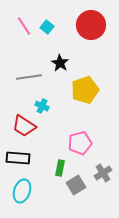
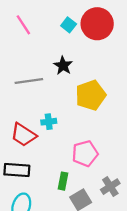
cyan square: (47, 27) -> (69, 25), moved
cyan cross: (42, 106) -> (49, 122), moved, turned -32

